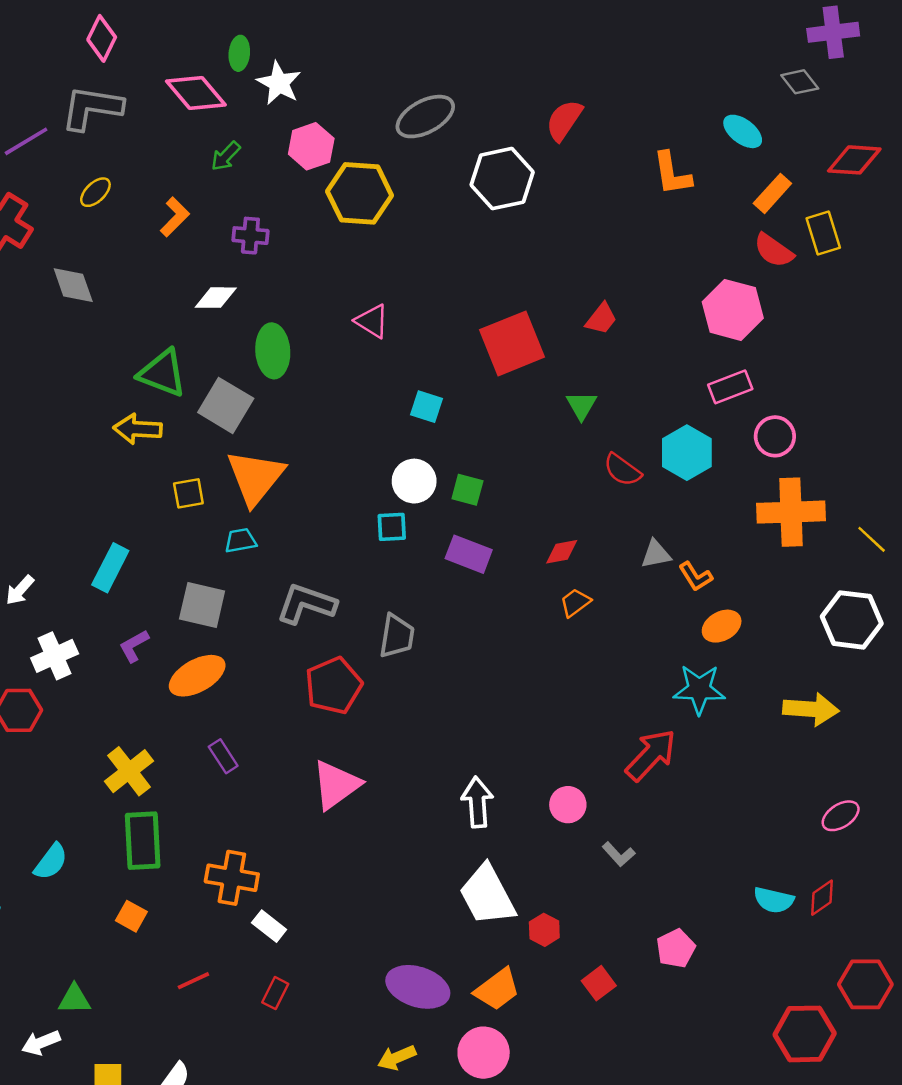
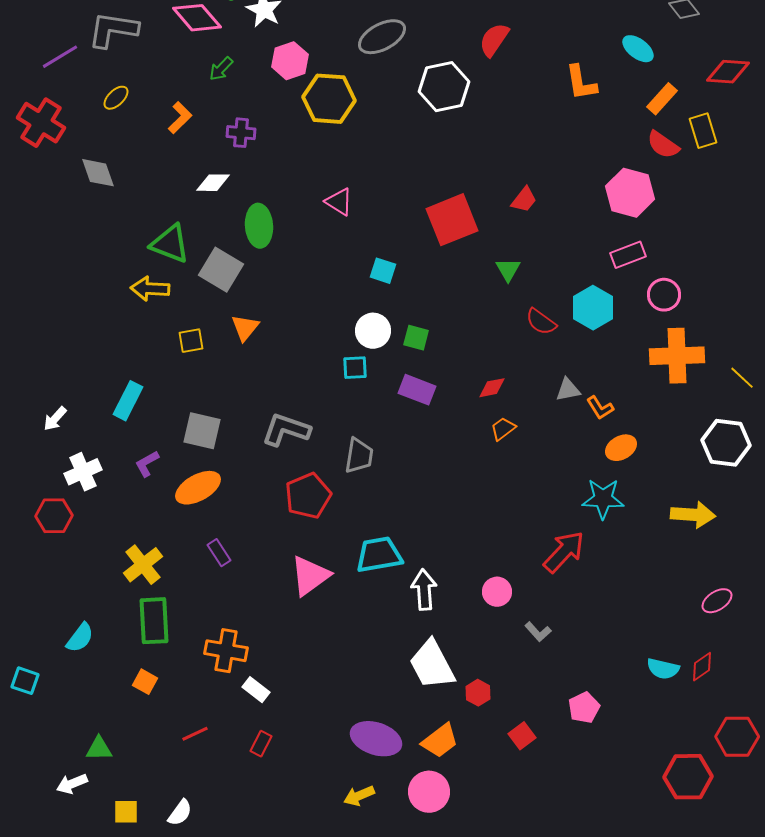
orange triangle: (255, 477) -> (245, 328), size x0.6
cyan trapezoid: (241, 541) -> (379, 555), moved, size x1.8

